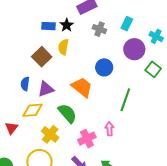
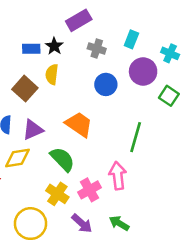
blue circle: (104, 67) -> (106, 84), moved
pink arrow: (110, 129) -> (118, 176), size x1.5
yellow cross: (50, 134) -> (57, 194), moved

